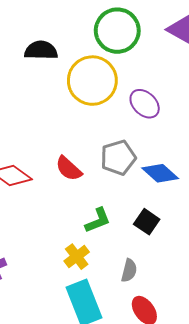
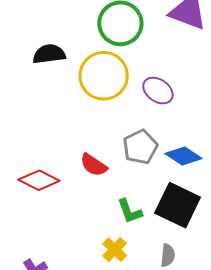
green L-shape: (98, 220) -> (130, 211), turned 100
black square: (147, 222) -> (178, 205), size x1.8

